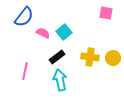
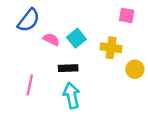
black rectangle: (57, 57) -> (68, 68), turned 35
yellow cross: (90, 57) -> (111, 48), moved

